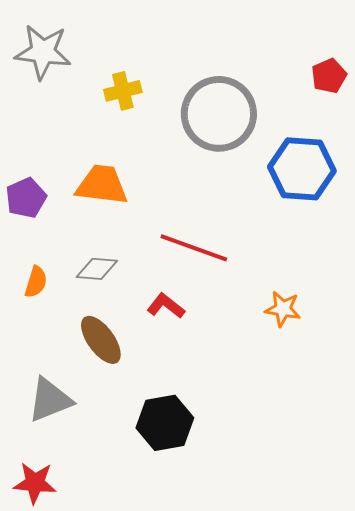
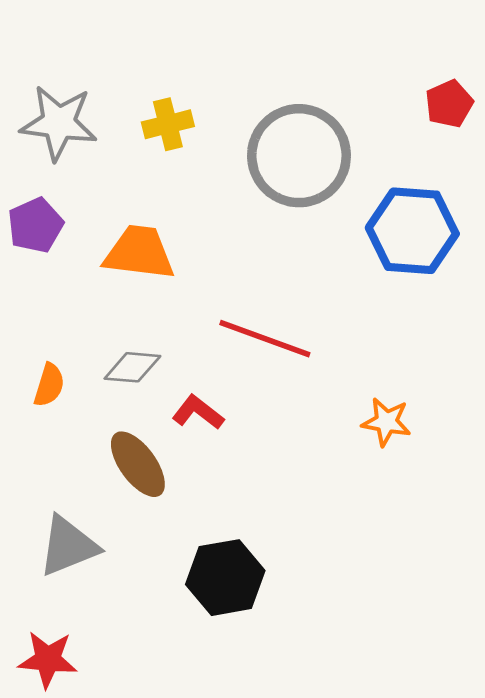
gray star: (43, 52) -> (59, 123), moved
purple pentagon: (26, 198) -> (35, 225), moved
red L-shape: (166, 306) -> (198, 412), moved

